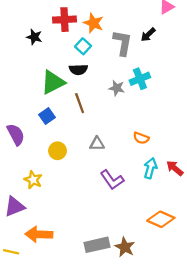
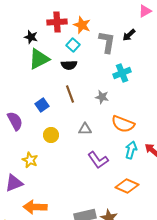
green triangle: (53, 82) -> (39, 59), moved
gray star: (117, 88) -> (102, 97), moved
orange semicircle: (141, 138) -> (123, 124), size x1.6
orange diamond: (161, 219) -> (127, 186), moved

